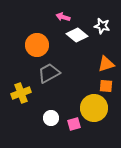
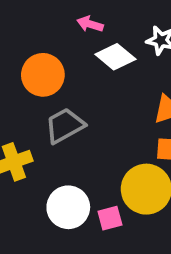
white circle: (51, 118) -> (68, 207), size x1.5

